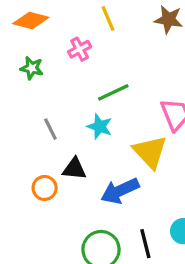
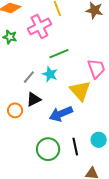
pink cross: (80, 49) -> (39, 27), size x1.6
gray line: (50, 129) -> (29, 77), moved, turned 64
black triangle: (74, 169) -> (34, 99), turned -35

